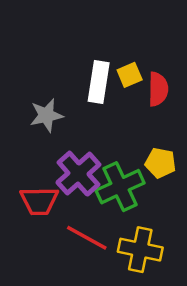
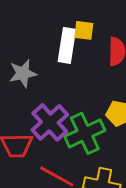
yellow square: (130, 75) -> (84, 30), moved, turned 30

